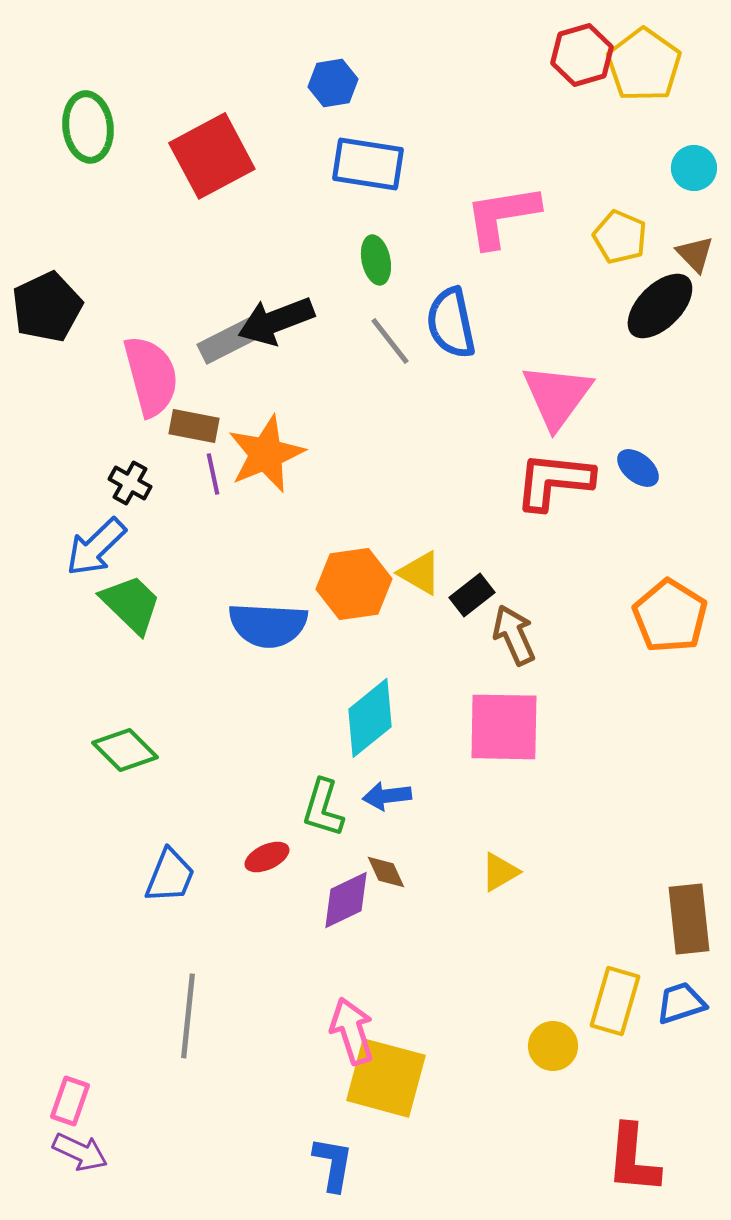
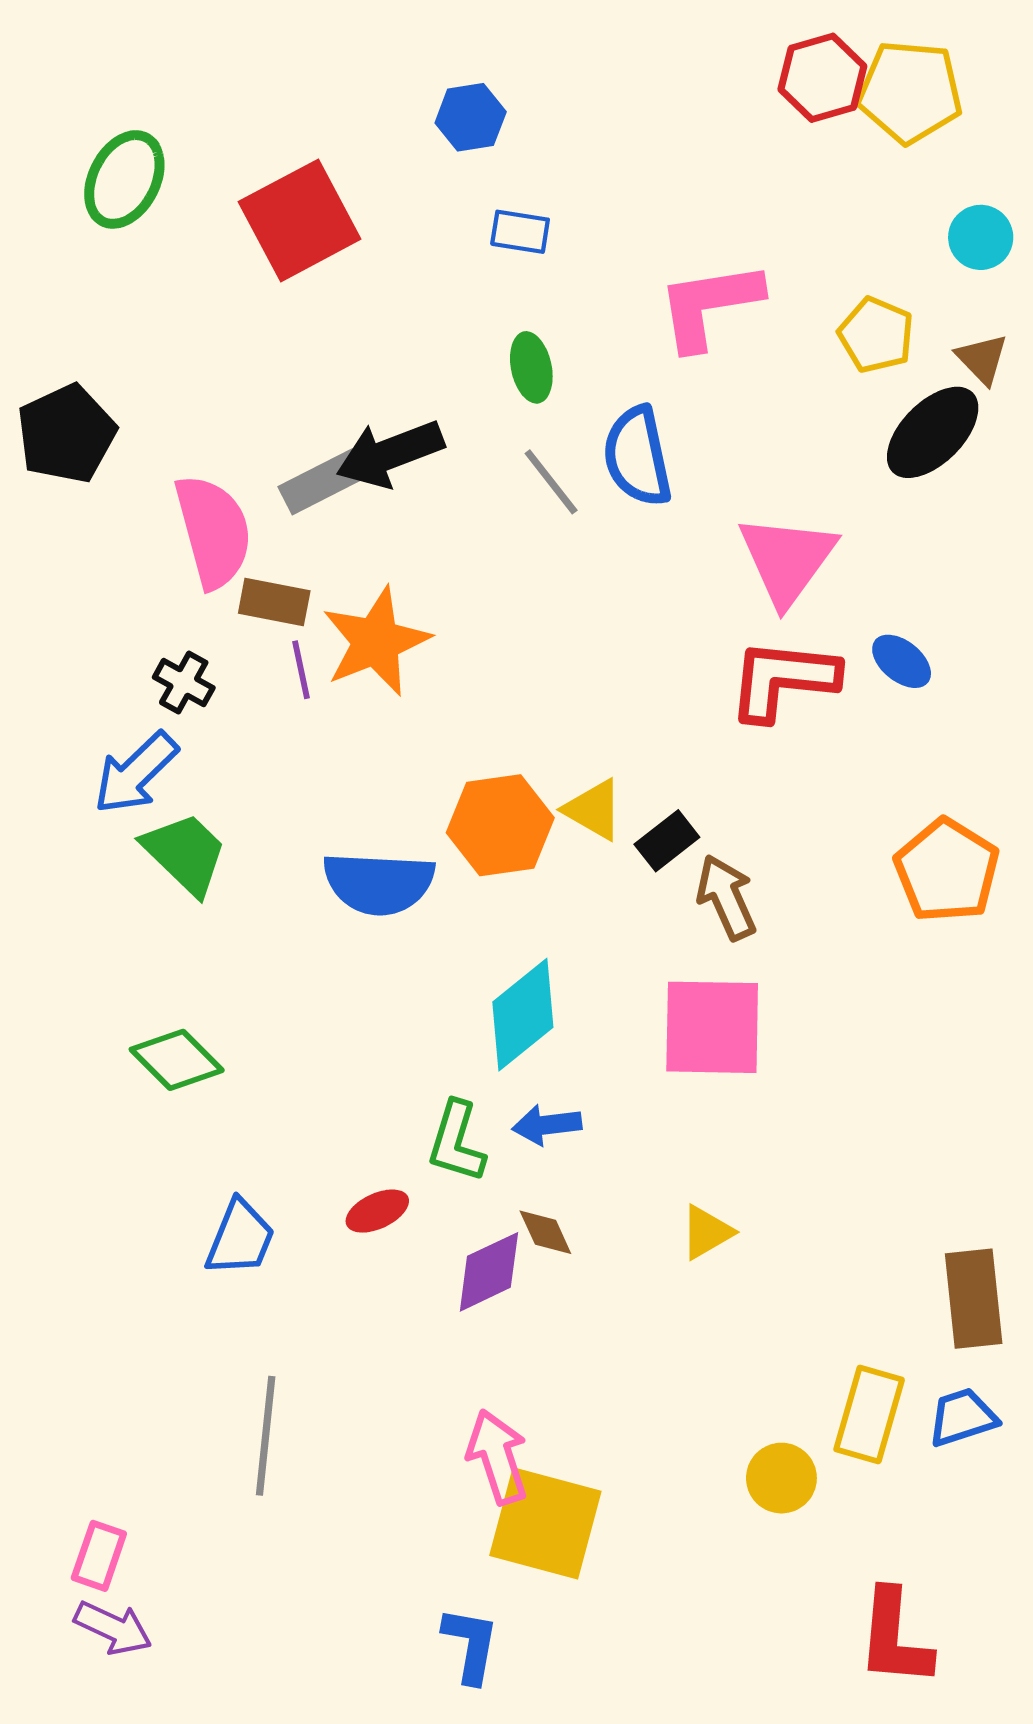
yellow pentagon: (644, 65) -> (910, 92), turned -30
green ellipse: (88, 127) -> (124, 179), turned 34
blue rectangle: (368, 164) -> (520, 232), size x0.6

